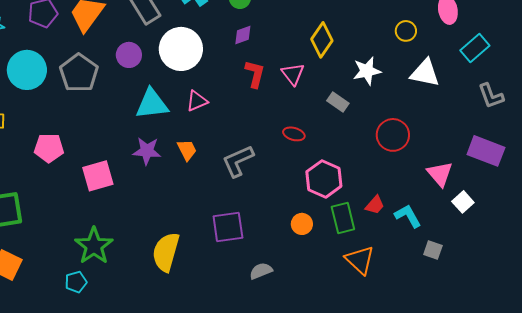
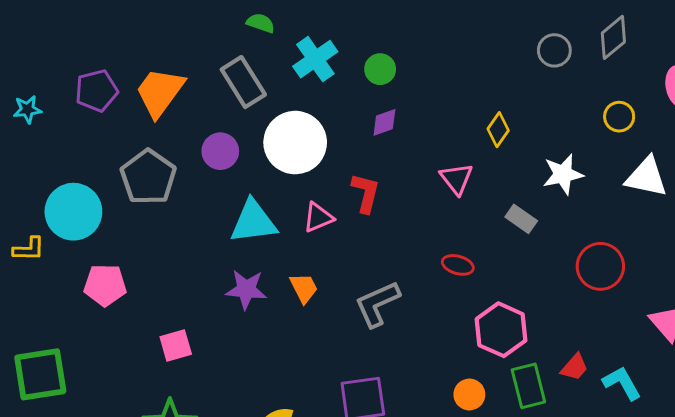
yellow diamond: (322, 40) -> (498, 130), size x0.7
cyan circle: (27, 70) -> (73, 212), moved
red L-shape: (255, 74) -> (366, 193), moved
pink square: (98, 176) -> (176, 346), moved, size x0.7

